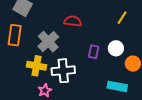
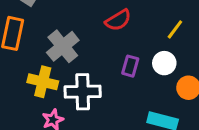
yellow line: (122, 18) -> (175, 29), moved
red semicircle: (73, 21) -> (118, 20), moved, turned 138

